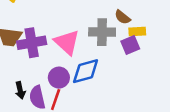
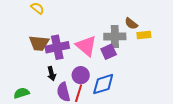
purple square: (130, 45) -> (109, 52), moved
blue diamond: (86, 71) -> (103, 84), moved
black arrow: (20, 90) -> (52, 74), moved

